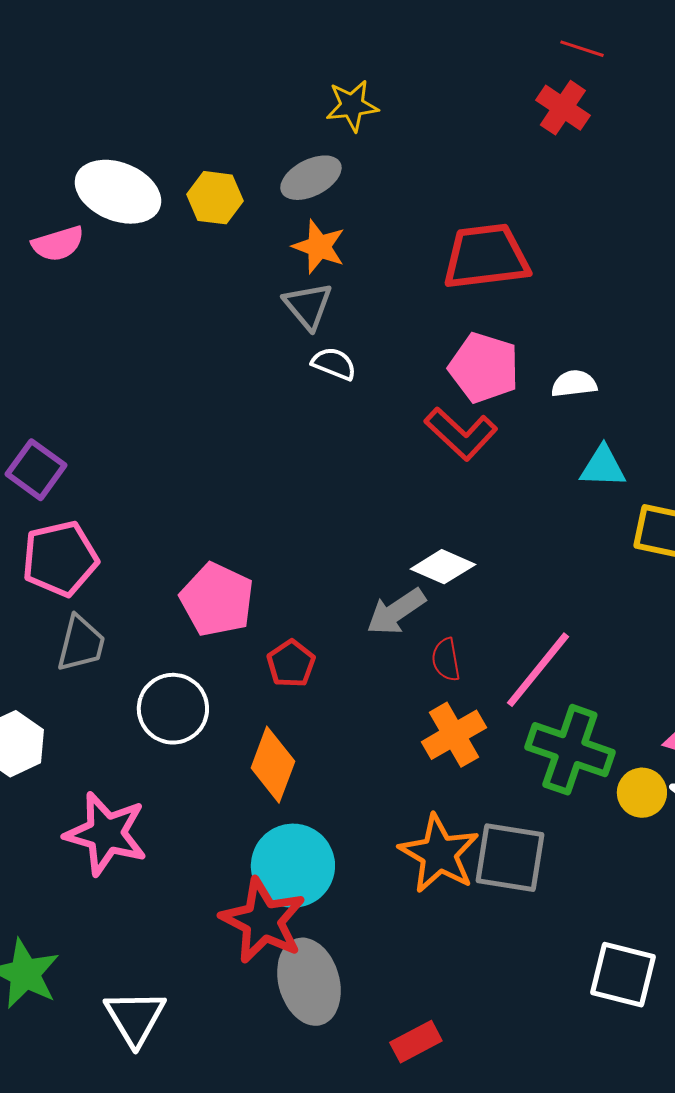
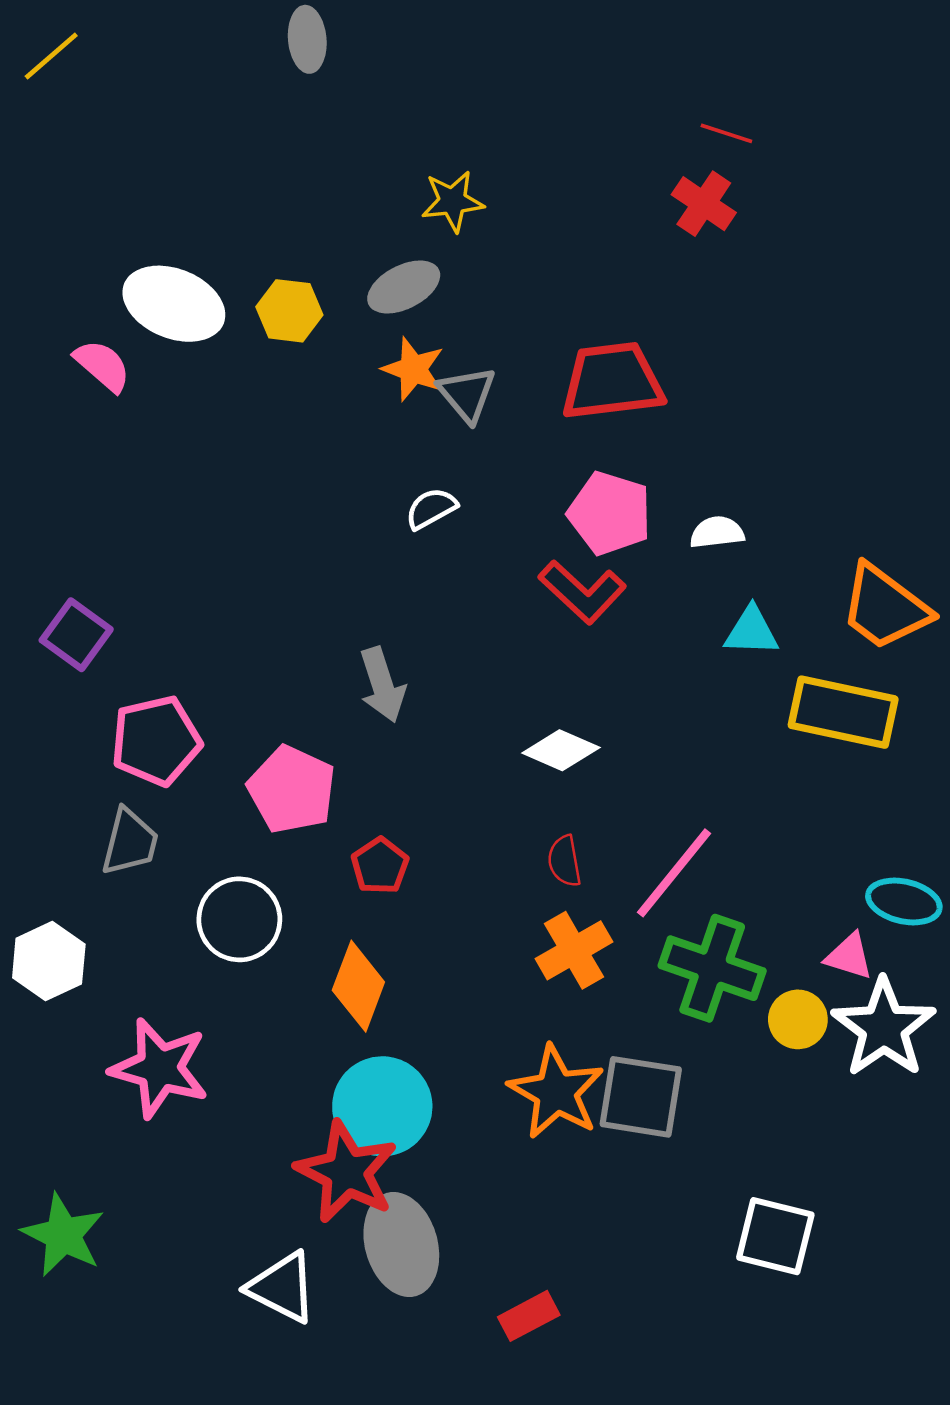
pink semicircle: (58, 244) -> (102, 366), turned -122
gray triangle: (308, 306) -> (467, 394), moved
white semicircle: (334, 364) -> (431, 509), turned -51
pink pentagon: (60, 559) -> (156, 741), moved
gray arrow: (396, 612) -> (382, 685), moved, turned -74
white triangle: (135, 1018) -> (282, 1287), moved, turned -32

